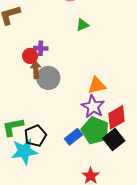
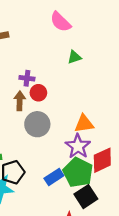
red circle: (30, 56) -> (38, 93), moved
gray circle: (48, 78) -> (37, 124), moved
black square: (114, 139) -> (86, 197), moved

